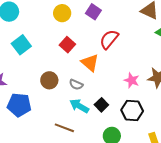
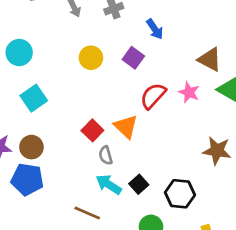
red square: (67, 45) -> (92, 130), moved
brown circle: (49, 80) -> (31, 147), moved
pink star: (132, 80) -> (189, 92), moved
gray semicircle: (76, 85) -> (106, 155), turned 48

